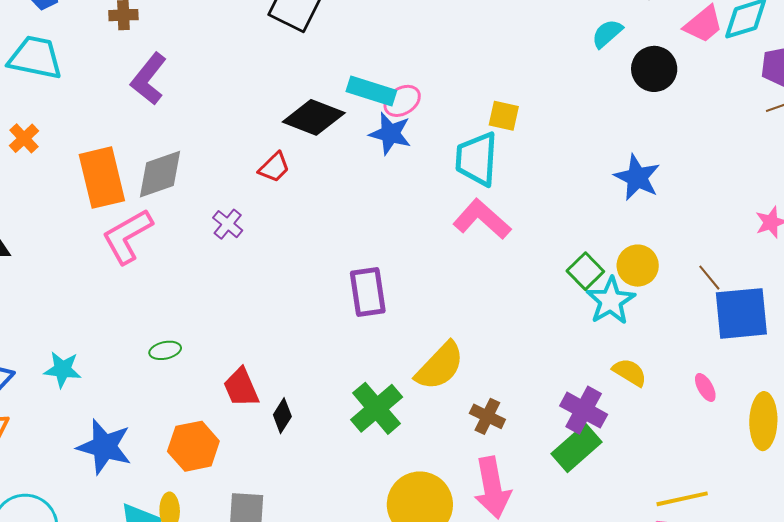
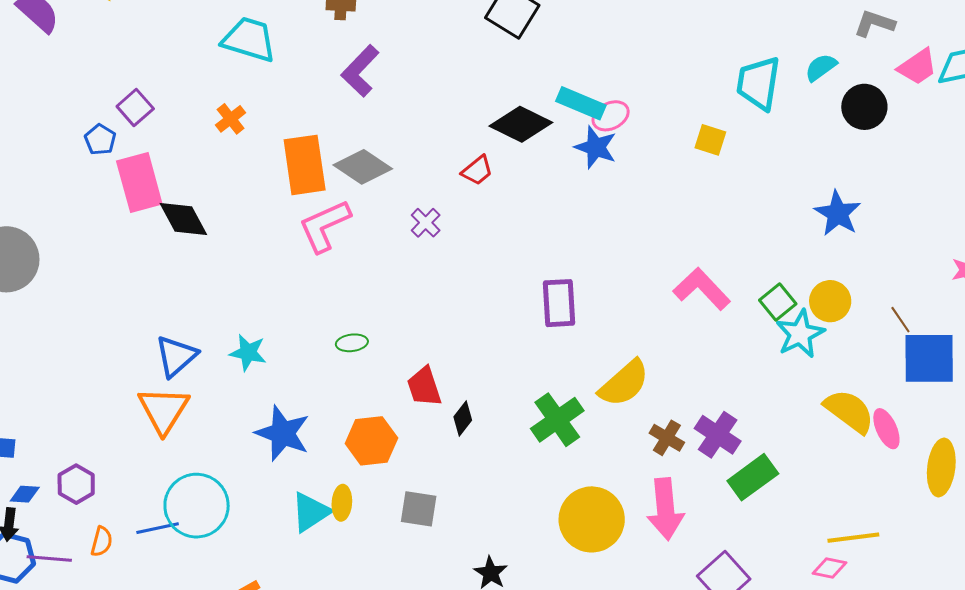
cyan trapezoid: (477, 159) -> (758, 83), moved
gray diamond: (160, 174) -> (363, 167), turned 48
pink L-shape: (482, 219) -> (702, 289), moved
yellow semicircle: (630, 372) -> (849, 411), moved, size x1.5
pink ellipse: (705, 387) -> (886, 429), size x1.4
purple cross: (584, 410) -> (718, 435), moved

